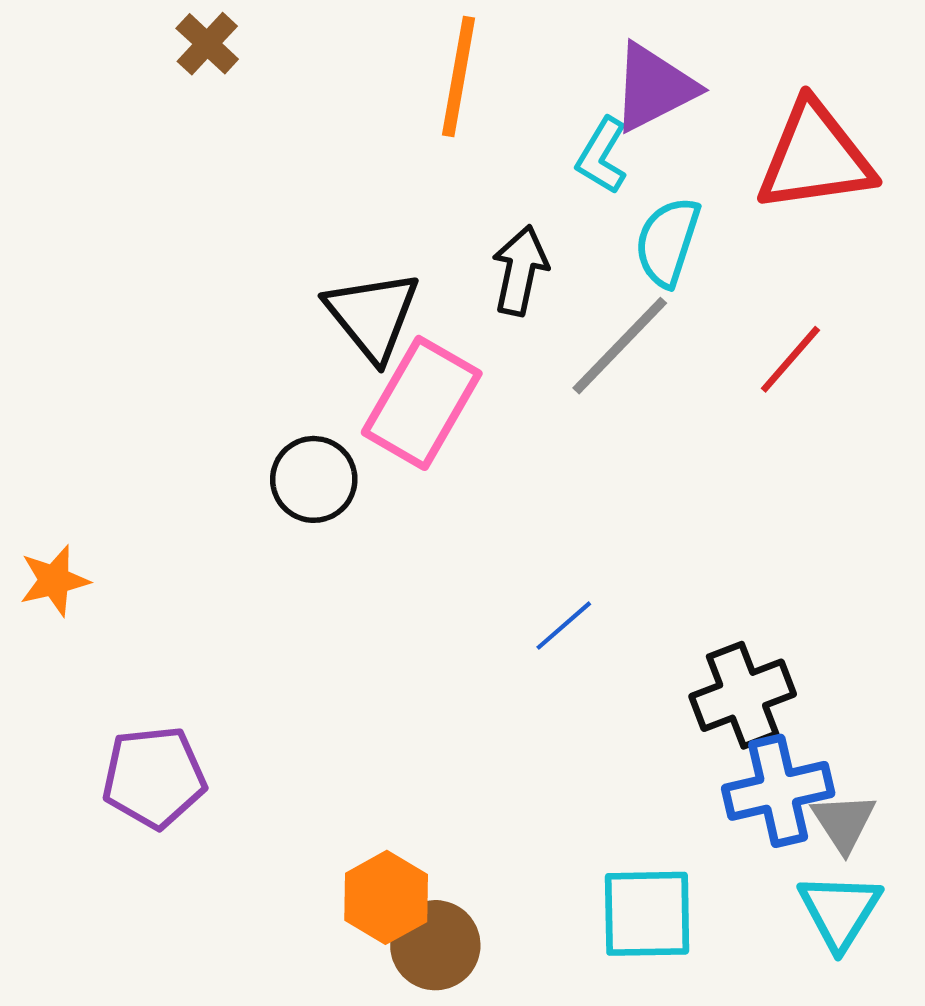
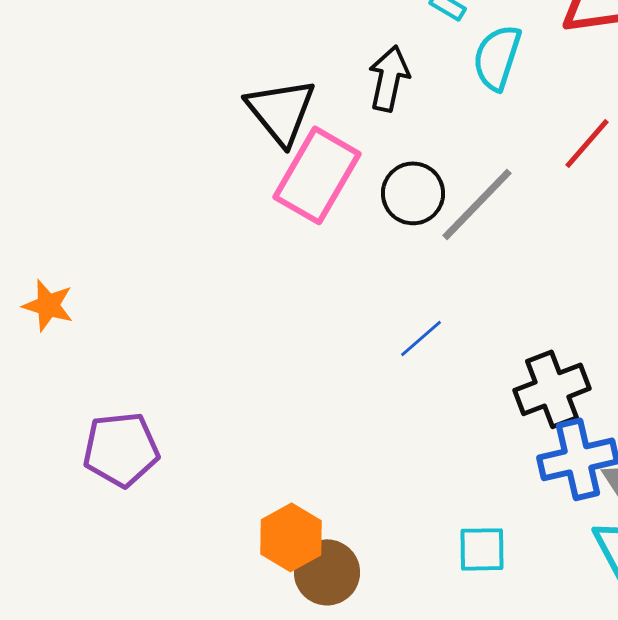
gray line: (620, 346) -> (477, 204), moved
black circle: (314, 479) -> (413, 193), moved
orange star: (54, 581) -> (48, 305), turned 30
cyan square: (647, 914) -> (482, 549), size x0.7

